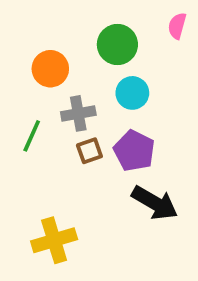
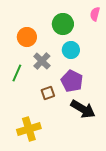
gray cross: (78, 113) -> (42, 61), turned -36
brown square: (89, 151) -> (48, 93), moved

